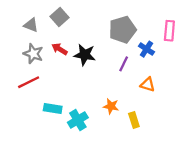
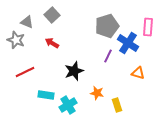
blue cross: (146, 49) -> (128, 43), size x1.5
gray star: (33, 54) -> (16, 40), moved
black star: (85, 55) -> (74, 71), moved, turned -30
orange triangle: (148, 85) -> (138, 73), moved

